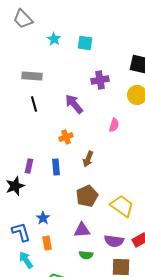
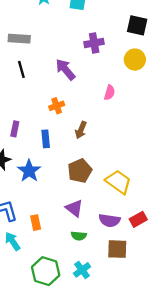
purple rectangle: (29, 166) -> (15, 129), moved
blue star: (43, 218) -> (29, 171), moved, size x1.5
purple triangle: (82, 230) -> (74, 208), turned 42

